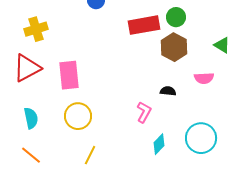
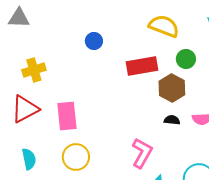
green circle: (176, 17) -> (186, 59), moved
black semicircle: (168, 91) -> (172, 120), moved
pink L-shape: (144, 112) -> (142, 153), size x1.4

